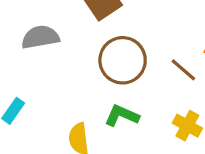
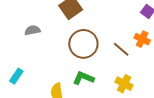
gray semicircle: (40, 37) -> (32, 30), size x0.7

